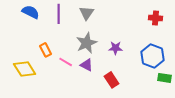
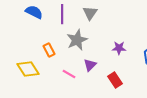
gray star: (87, 43) -> (77, 40), moved
pink line: (66, 62) -> (69, 74), moved
purple triangle: (87, 65) -> (90, 65), turned 48

